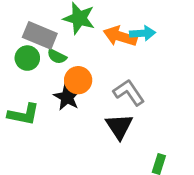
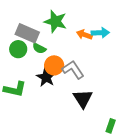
orange arrow: (120, 36) -> (84, 35), size x0.7
gray L-shape: (129, 92) -> (73, 70), moved

